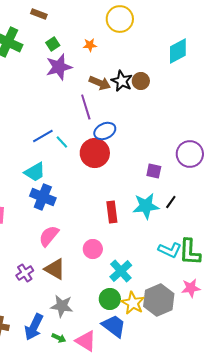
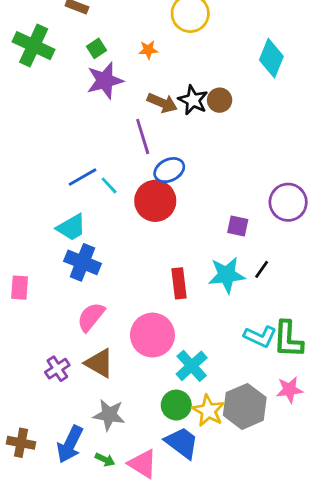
cyan diamond: (178, 51) -> (271, 58), turned -40
pink circle: (93, 249) -> (152, 335), size x1.6

